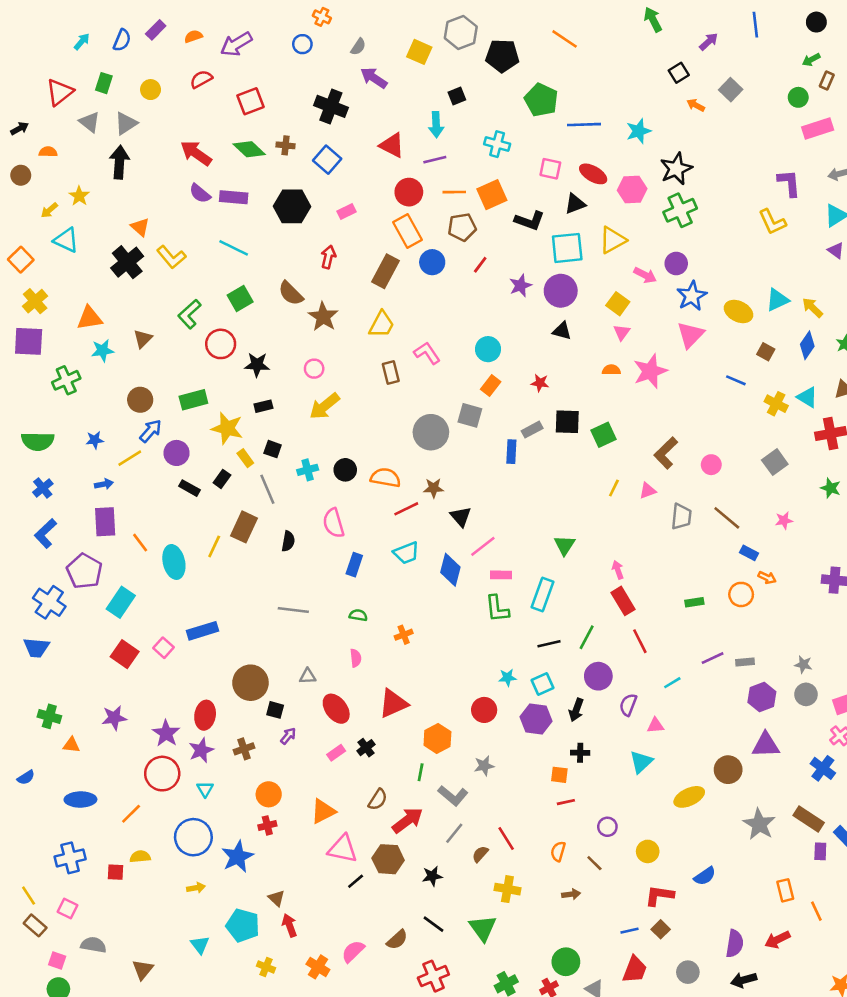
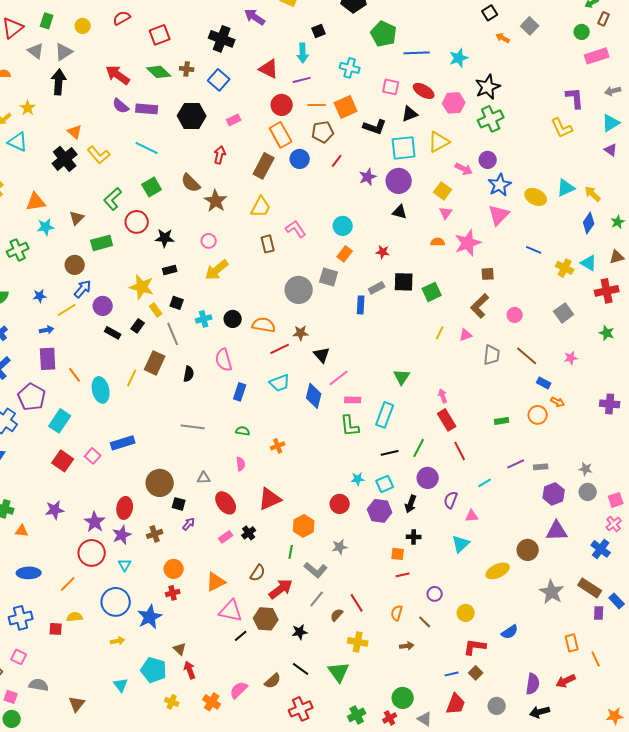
brown square: (766, 352) -> (488, 274), moved, turned -32
green rectangle: (193, 400) -> (102, 243), moved

